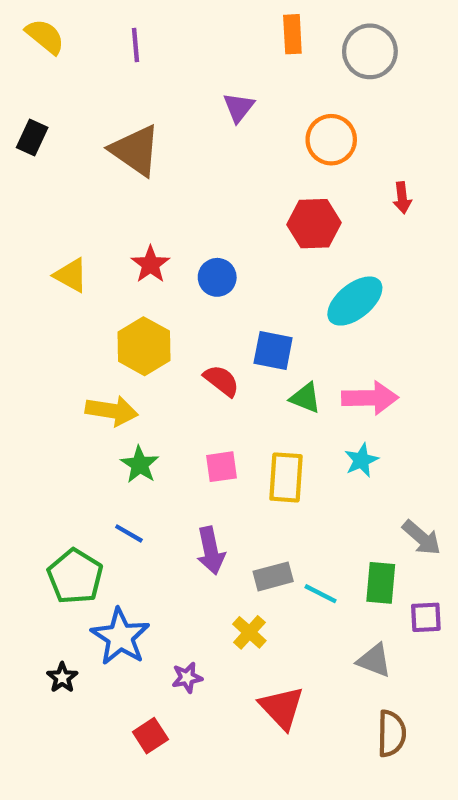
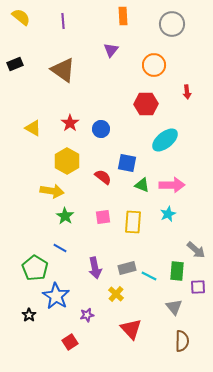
orange rectangle: (292, 34) -> (123, 16), moved
black rectangle: (32, 137) -> (15, 64), turned 42
purple arrow: (211, 551) -> (95, 268), moved
gray triangle: (374, 660) -> (174, 307), turned 30

